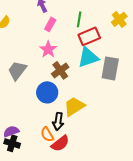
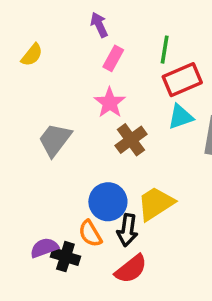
cyan triangle: (88, 57) -> (181, 117), size x0.7
blue circle: (47, 92) -> (108, 202), moved
orange semicircle: (47, 134) -> (90, 234), moved
black cross: (12, 143) -> (65, 257), moved

